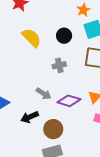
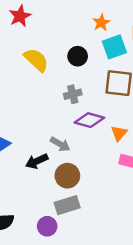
gray arrow: (44, 94) -> (60, 144), moved
purple diamond: (69, 101) -> (89, 120), moved

